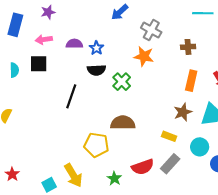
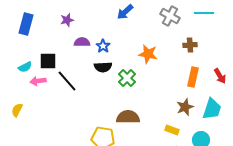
purple star: (48, 12) -> (67, 20), moved
gray cross: (151, 30) -> (170, 16), moved
pink arrow: (44, 40) -> (38, 81), moved
cyan semicircle: (14, 70) -> (25, 67), turned 64
black line: (71, 96) -> (67, 81), moved, turned -60

